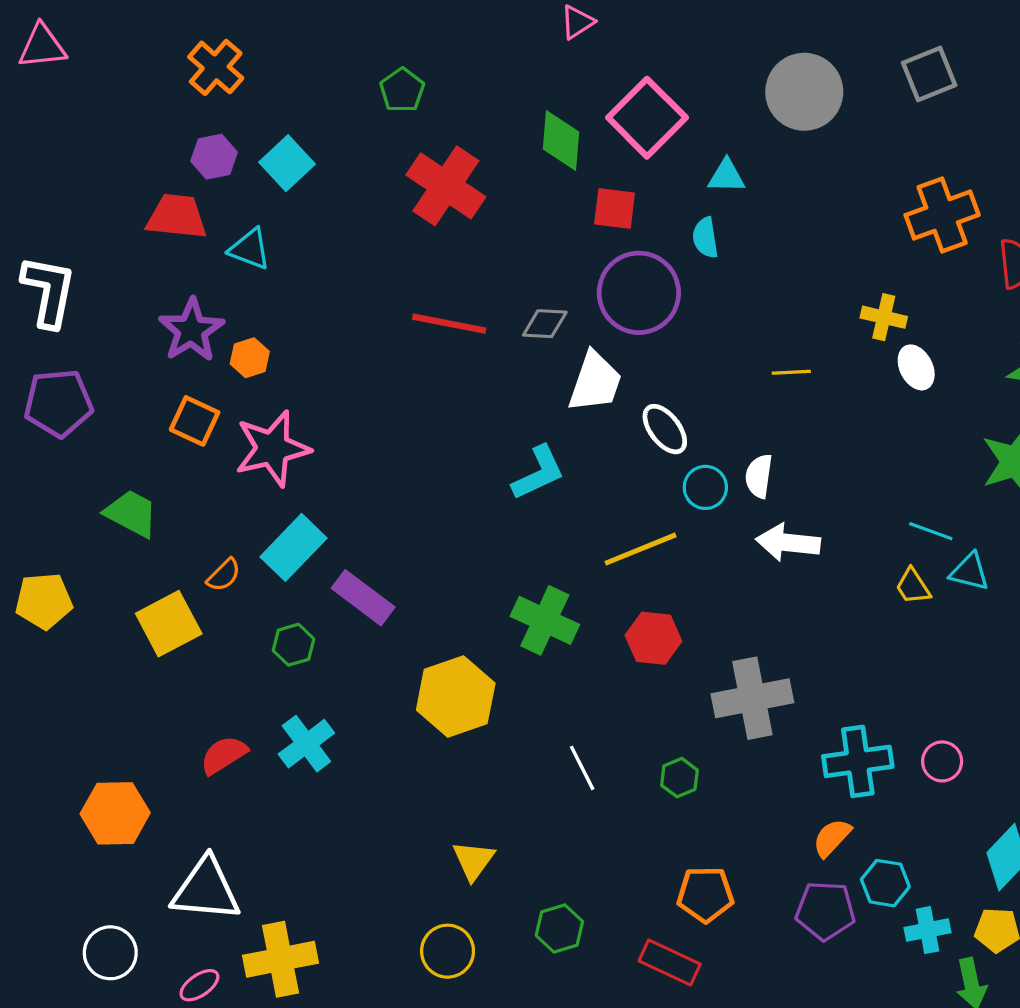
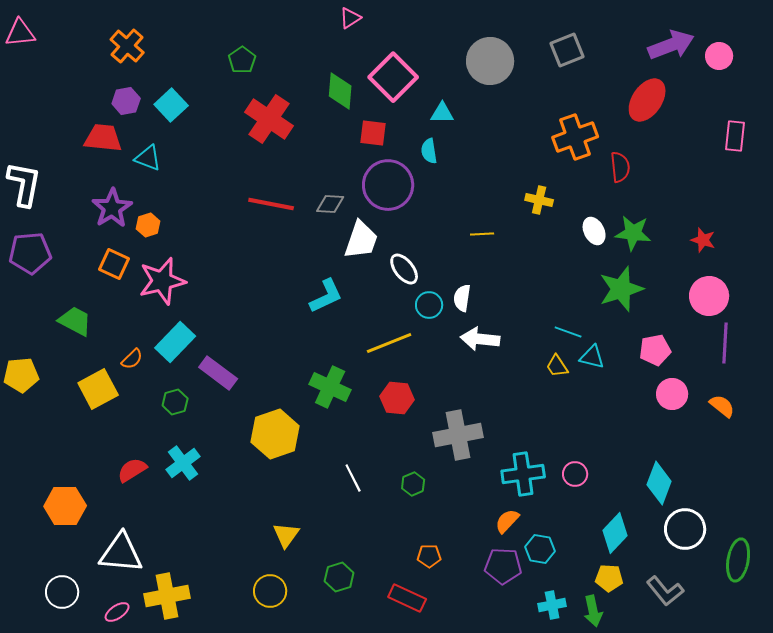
white ellipse: (916, 367) -> (594, 231), moved
orange pentagon: (705, 894) -> (429, 556), size x0.7
cyan cross: (928, 930) -> (552, 605), moved

